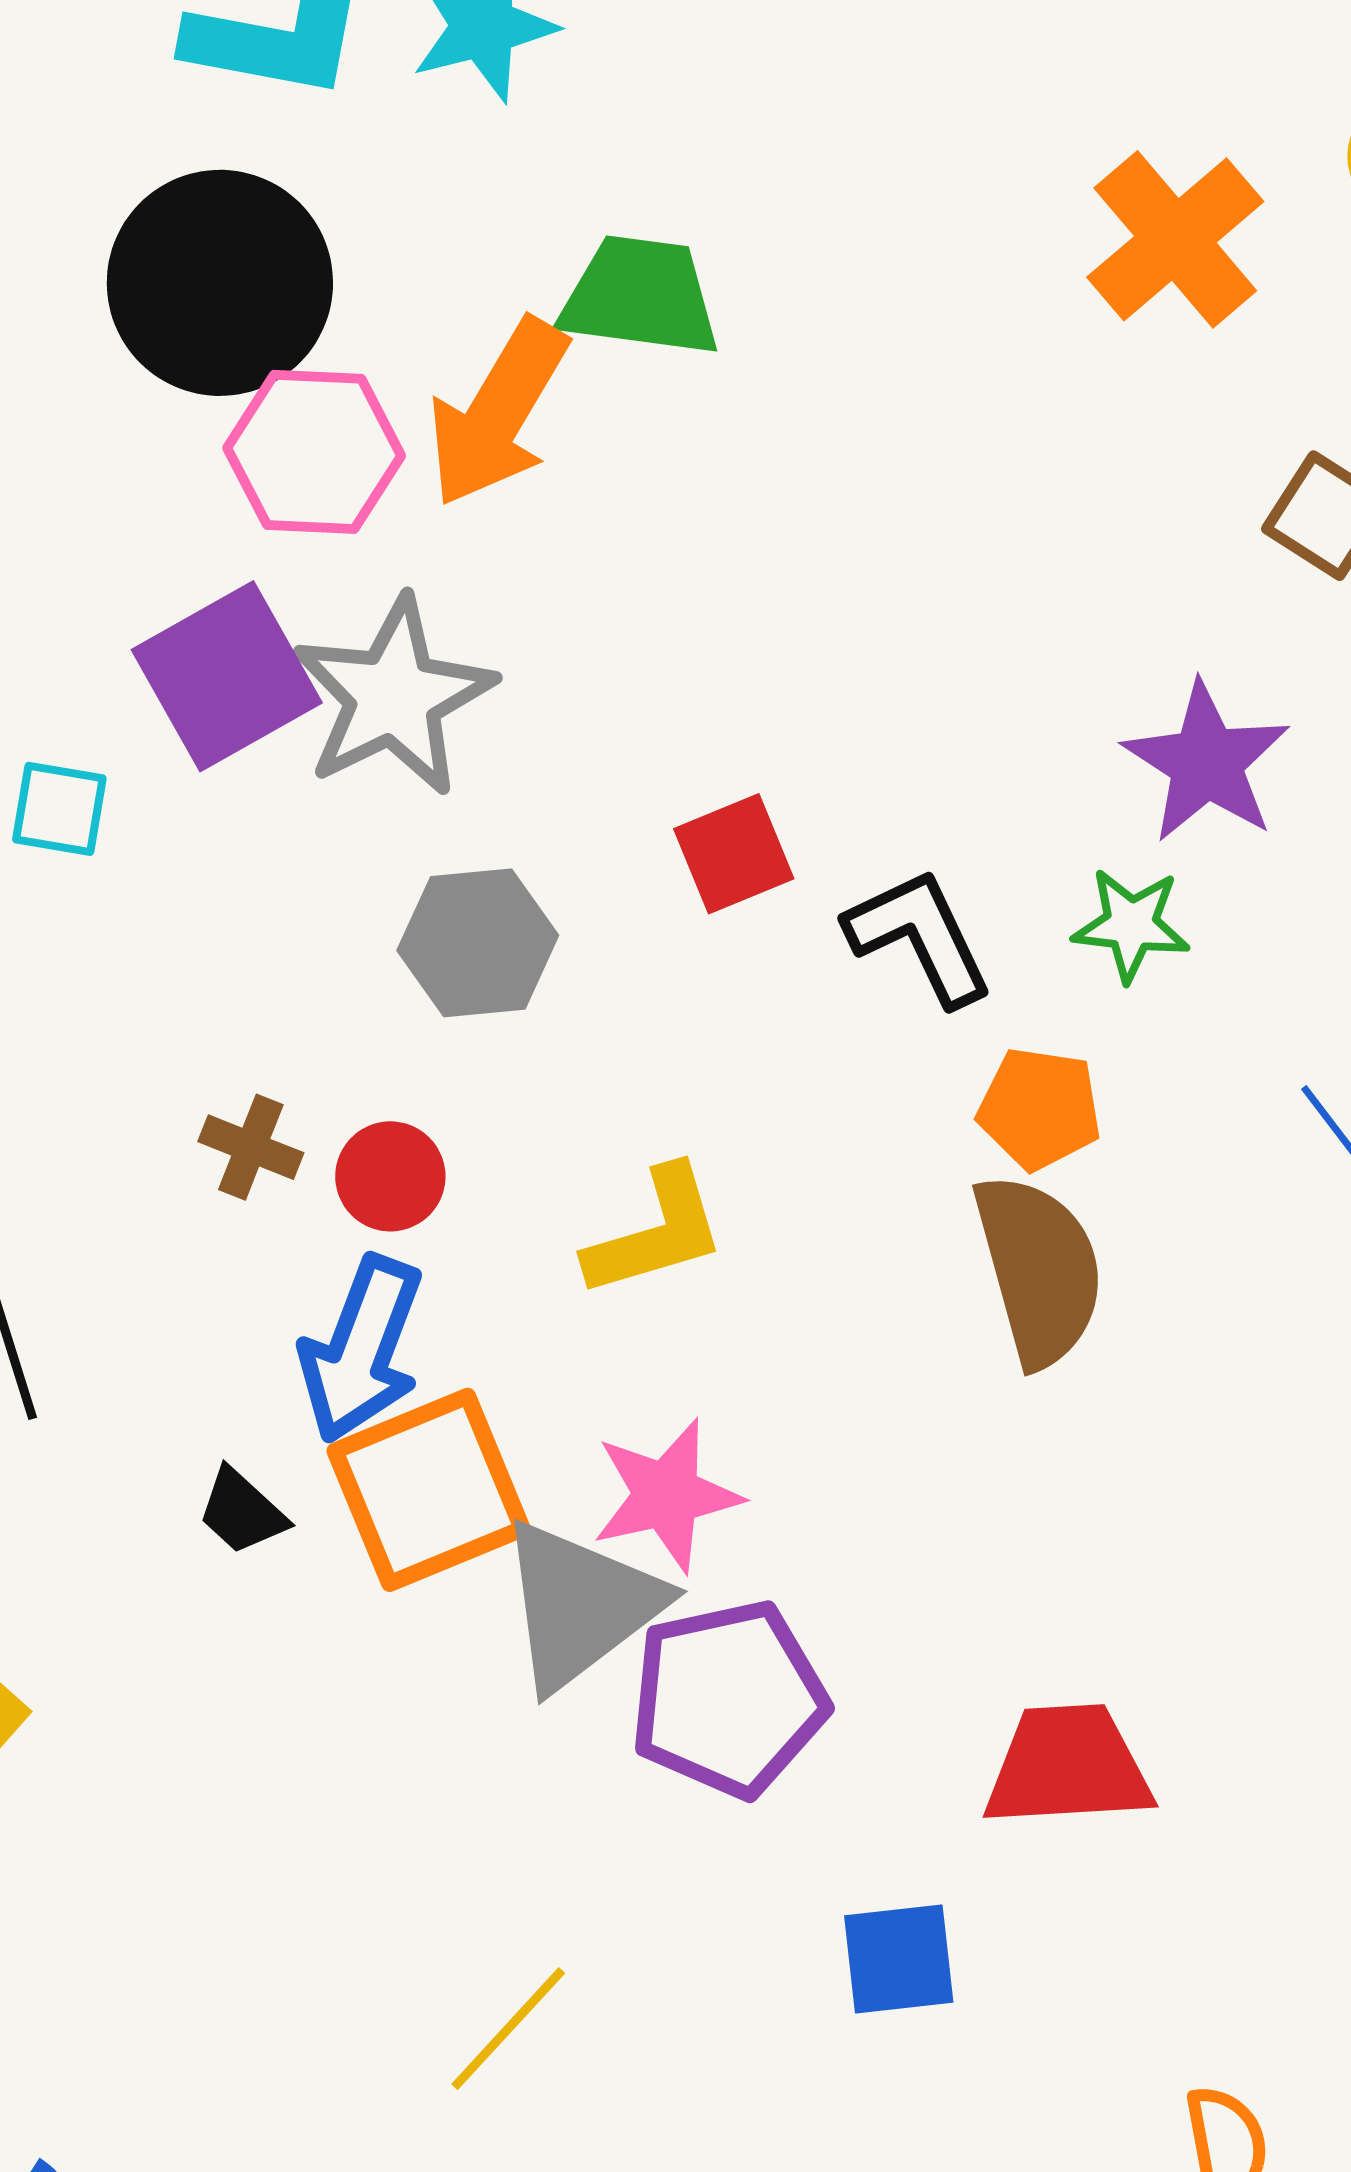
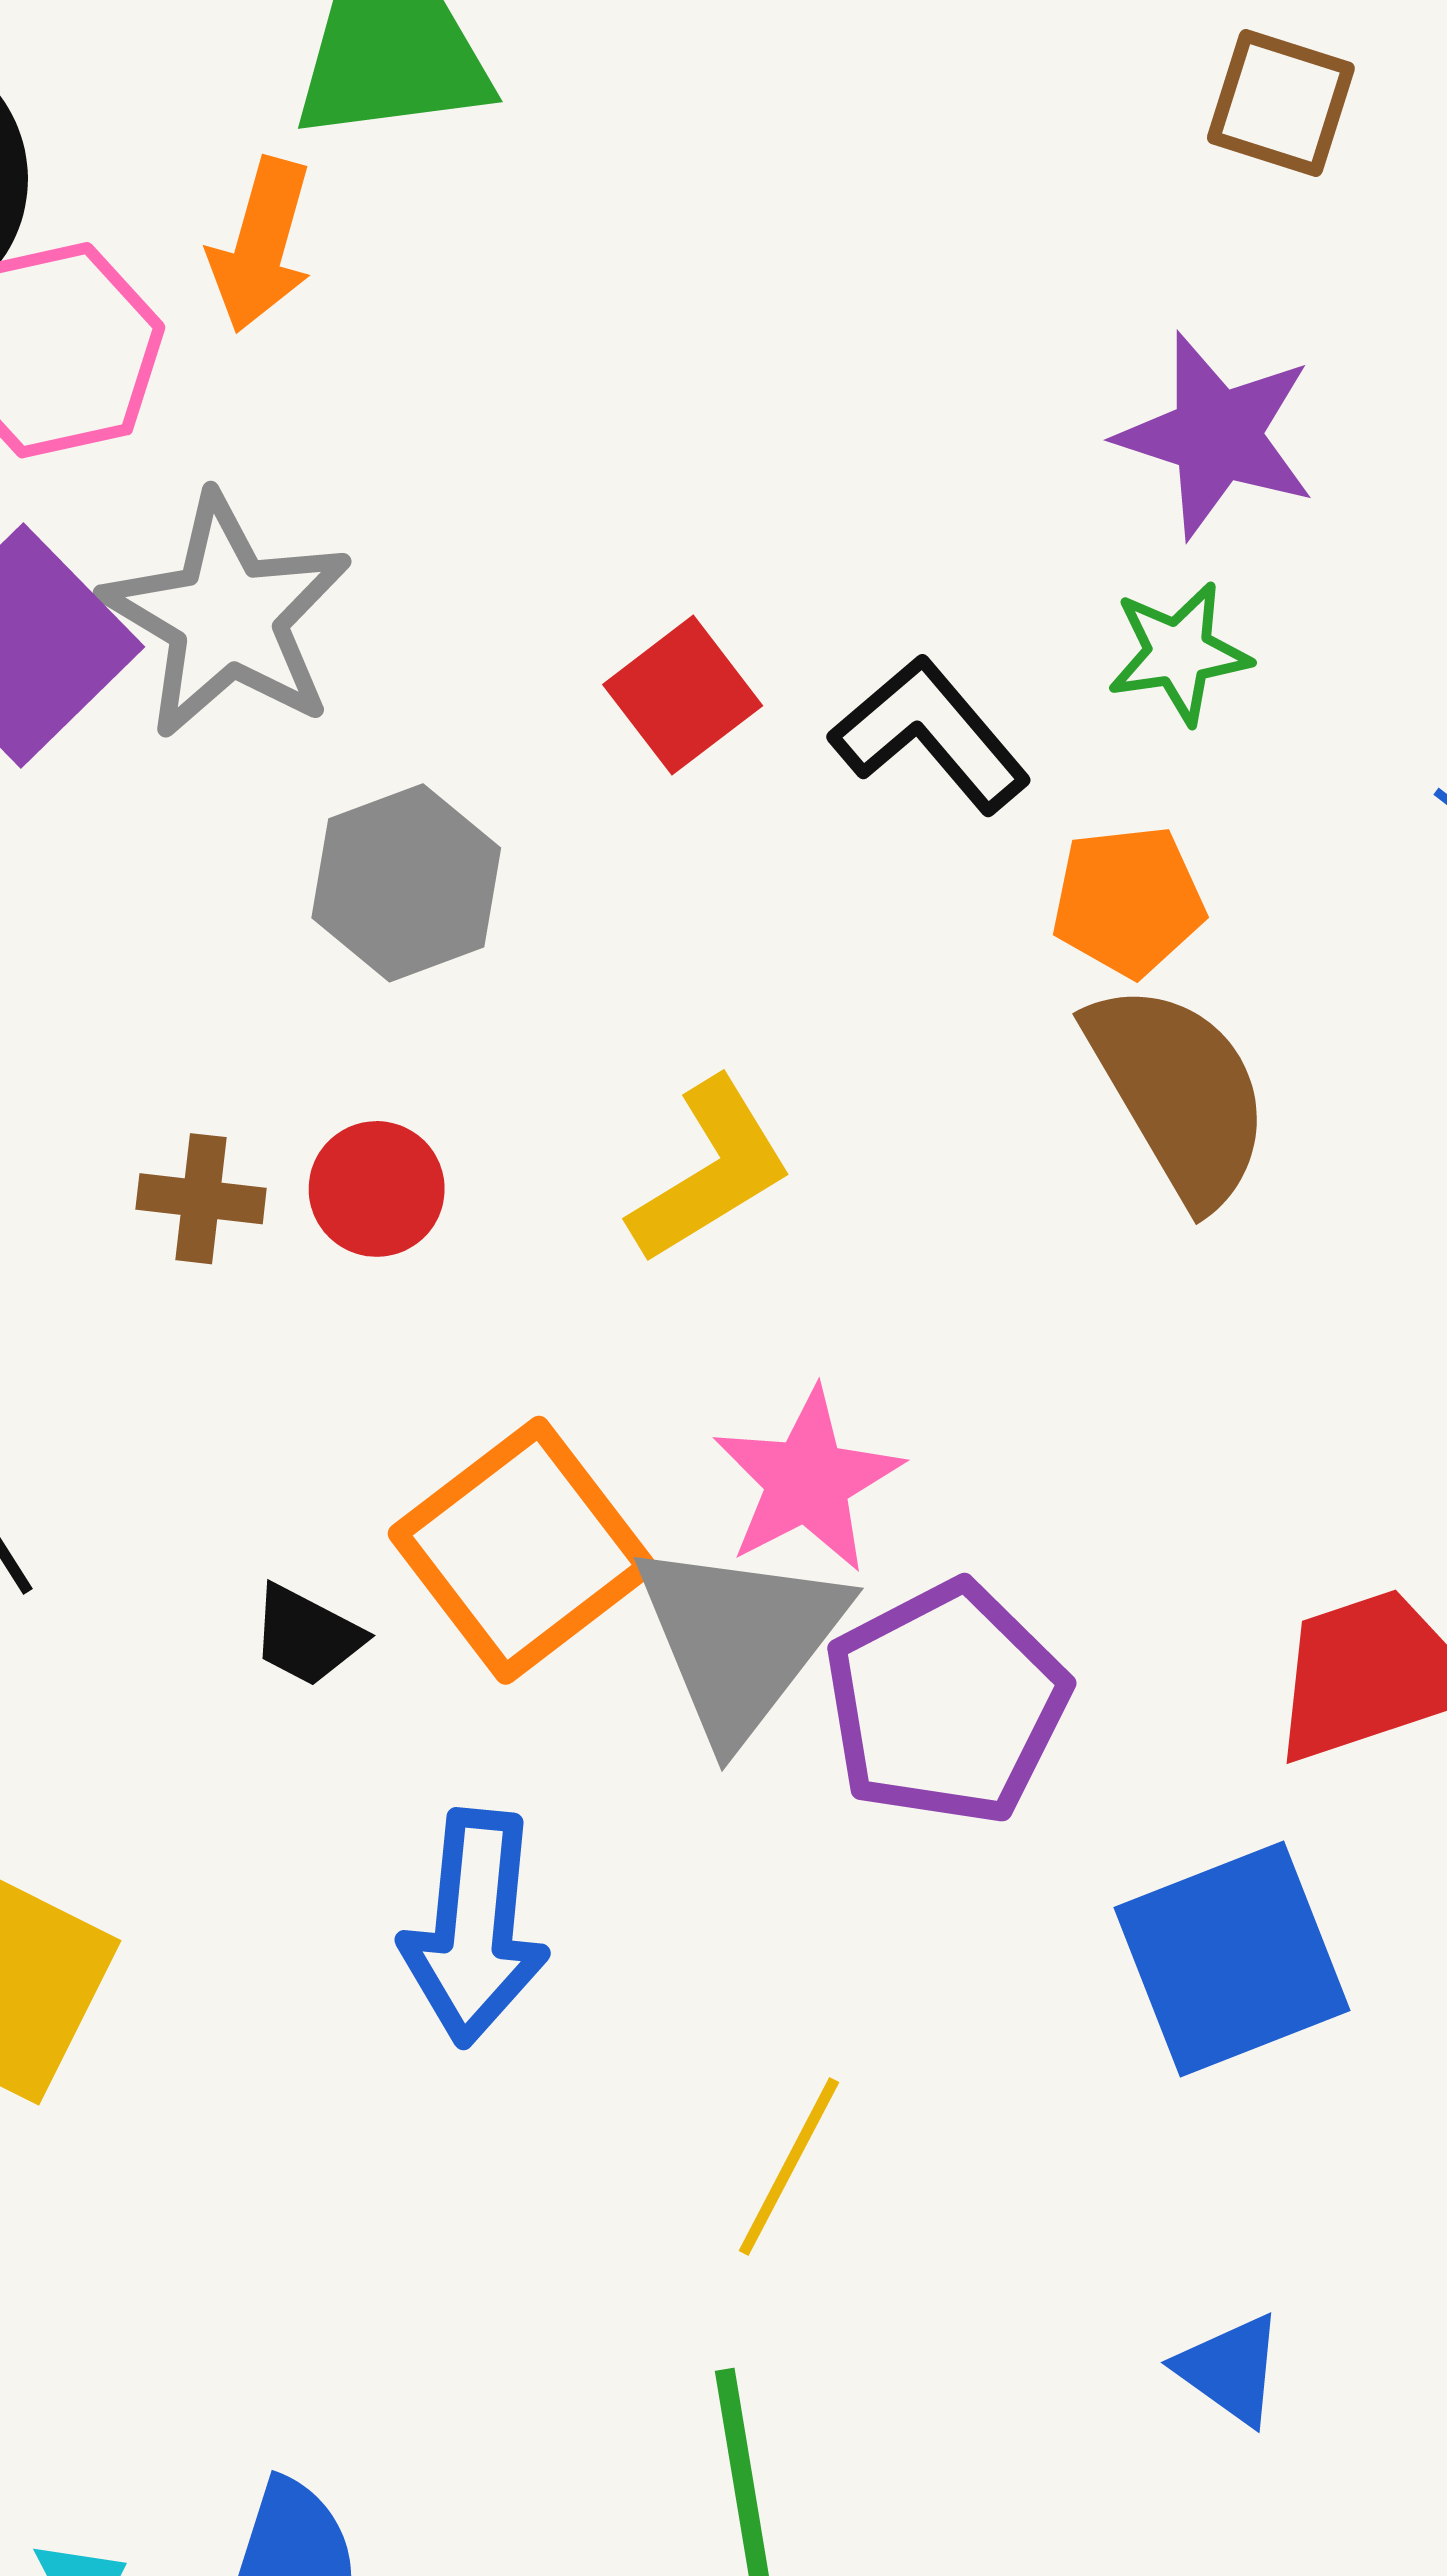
orange arrow: (498, 413) -> (261, 245), size x0.7
blue arrow: (361, 1349) -> (474, 1927), moved
blue square: (899, 1959) -> (1232, 1959), size x1.5

